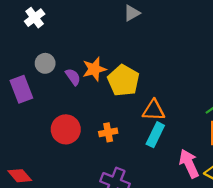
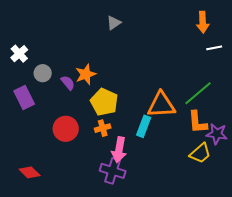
white cross: (35, 18) -> (19, 54), moved
yellow pentagon: (123, 80) -> (104, 102), moved
orange triangle: (154, 110) -> (161, 105), moved, size x1.4
pink arrow: (189, 164) -> (119, 150), moved, turned -140

